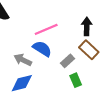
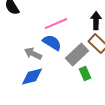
gray rectangle: (67, 61) -> (77, 55), size x1.6

